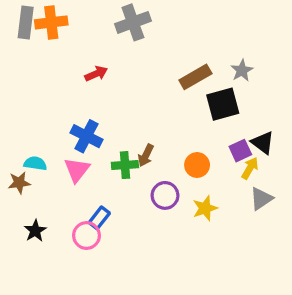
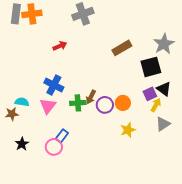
gray star: (242, 70) -> (164, 44), moved, size x1.5
black square: (223, 104) -> (151, 67), moved
purple circle: (165, 195) -> (105, 105), moved

